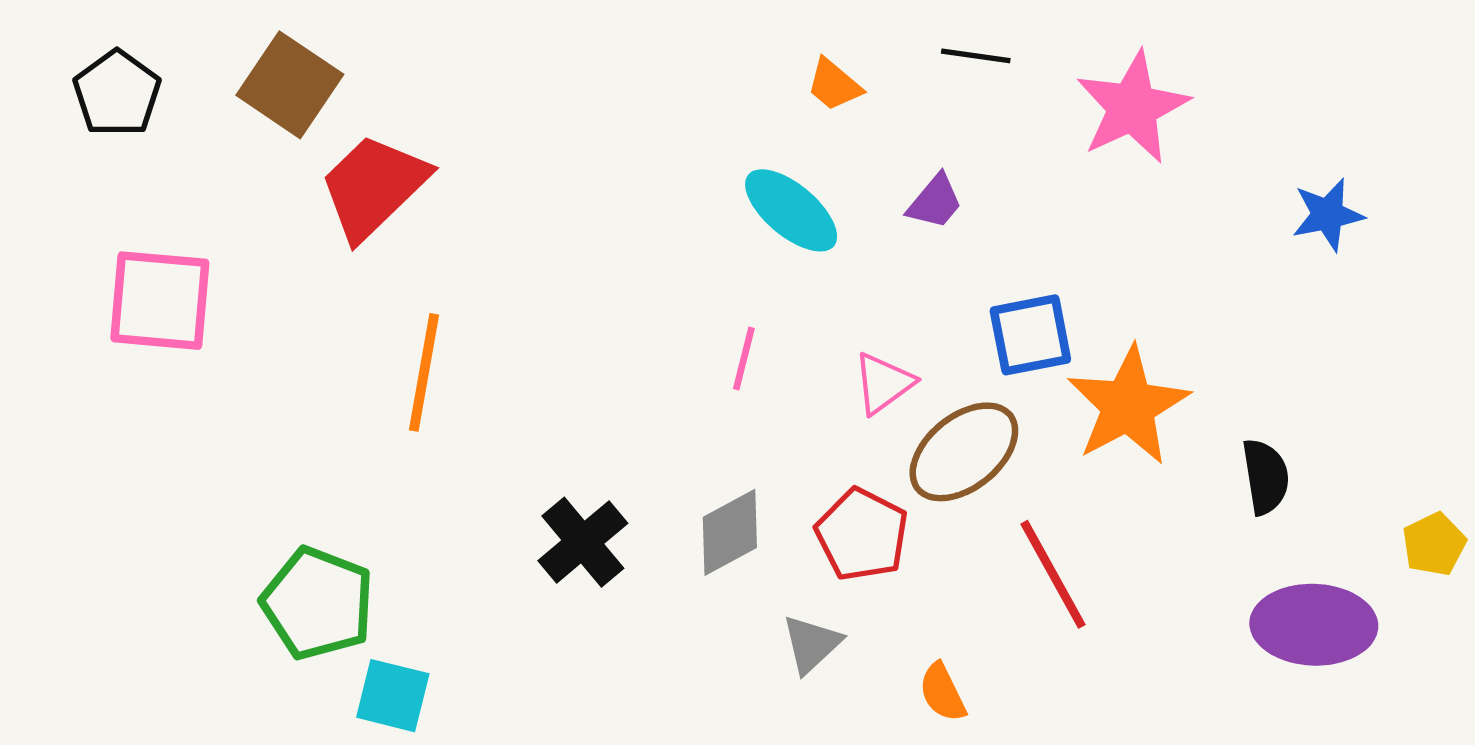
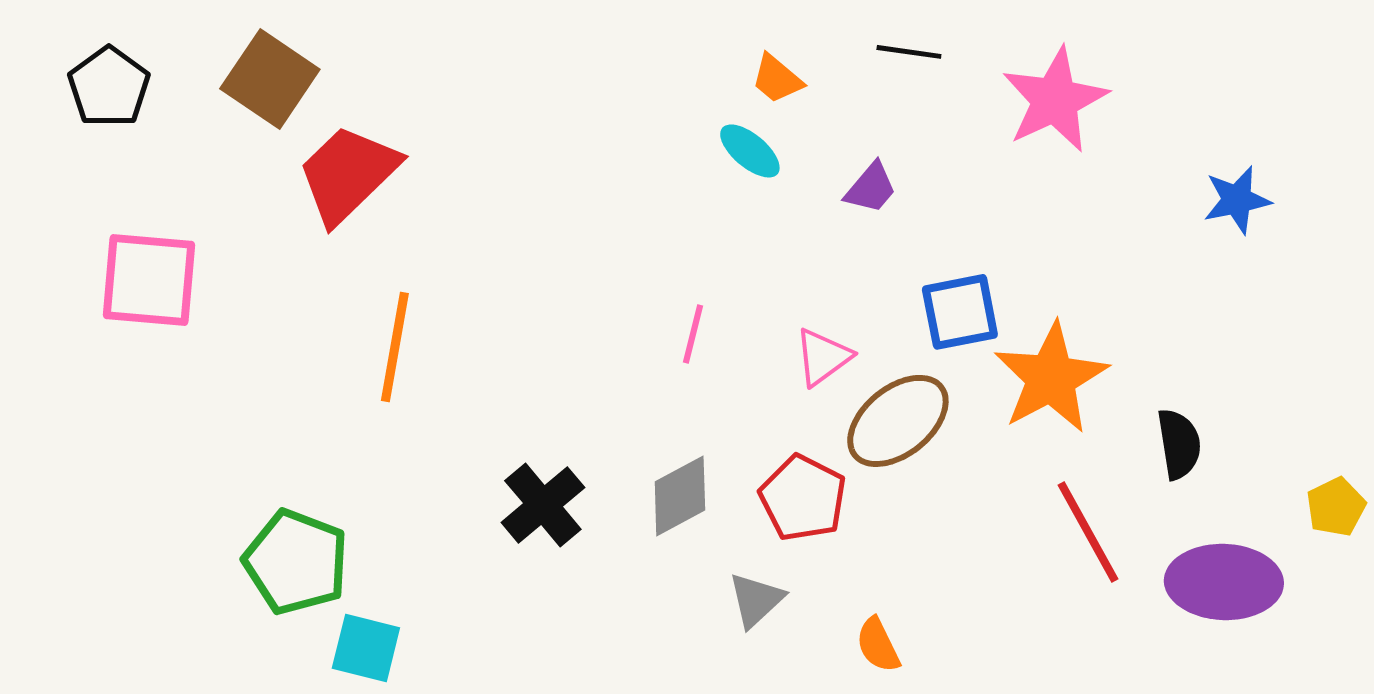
cyan ellipse: (791, 210) -> (750, 151), moved, size x0.7
red line: (1053, 574) -> (1088, 532), moved

